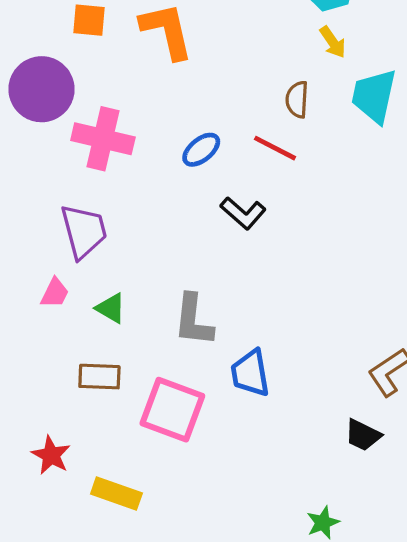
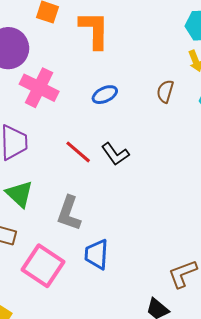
red line: (275, 148) -> (78, 152), moved
blue ellipse: (201, 150) -> (105, 95), moved
green triangle: (111, 308) -> (19, 194), size x1.4

